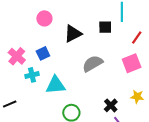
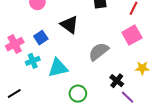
black triangle: (73, 34) -> (69, 25), moved, turned -48
pink cross: (17, 56) -> (15, 44), turned 30
gray semicircle: (93, 64) -> (99, 52), moved

